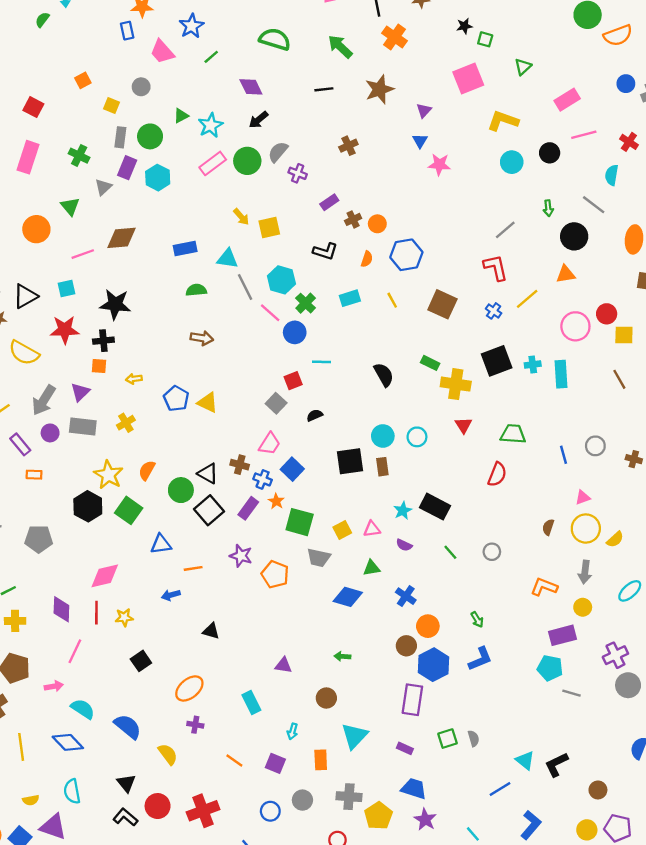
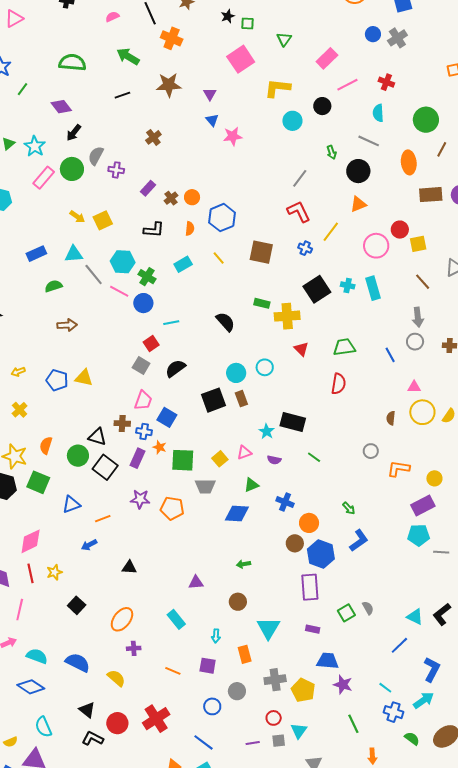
brown star: (379, 89) -> (169, 85), turned 30
cyan cross: (533, 364) -> (348, 285), turned 32
black semicircle: (315, 415) -> (175, 368), size x1.5
pink triangle: (583, 497) -> (414, 387), turned 32
gray circle: (492, 552) -> (371, 451), moved
gray arrow: (585, 572) -> (418, 317), moved

